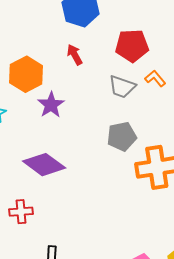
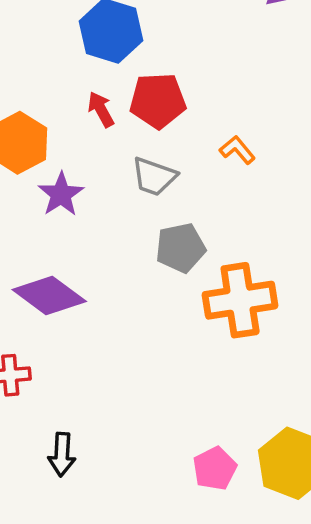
red pentagon: (132, 46) -> (158, 101), moved
gray trapezoid: (122, 87) -> (154, 176), moved

